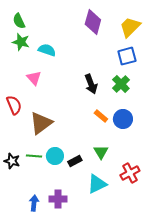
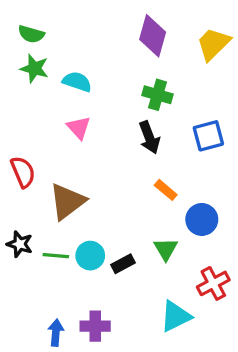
green semicircle: (19, 21) -> (31, 34), turned -49
blue square: (127, 56) -> (208, 136), moved
pink triangle: (34, 78) -> (79, 128), moved
green cross: (121, 84) -> (158, 95), moved, turned -30
blue circle: (123, 119) -> (202, 219), moved
black star: (12, 161) -> (20, 244), moved
cyan triangle: (97, 184) -> (176, 316), moved

